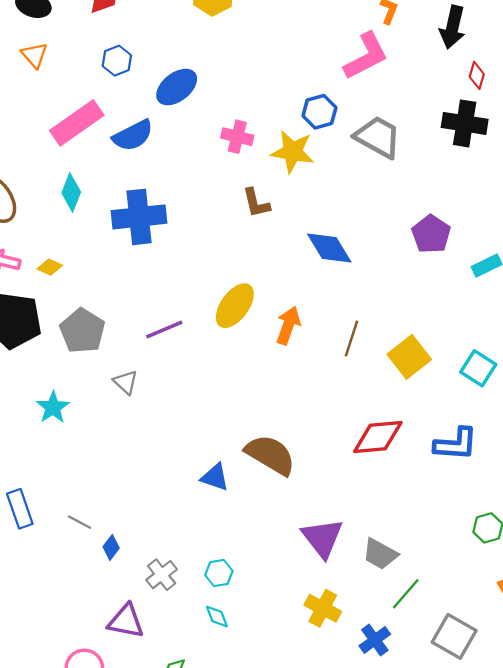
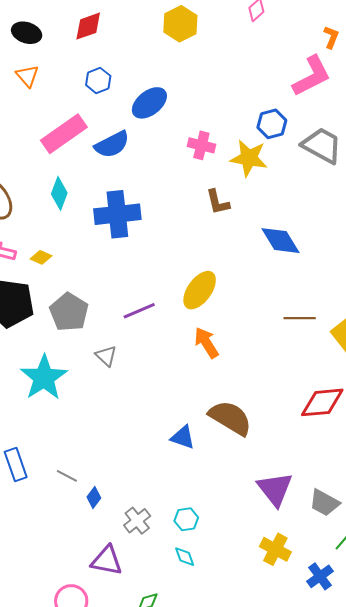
orange arrow: (288, 325) -> (206, 343), moved, turned -52
brown line: (351, 339) -> (300, 318), turned 72
cyan star: (53, 407) -> (44, 378), size x1.6

